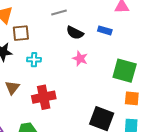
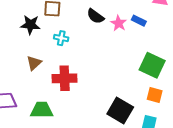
black semicircle: (75, 33) -> (95, 16), moved
pink star: (80, 59) -> (119, 23), moved

